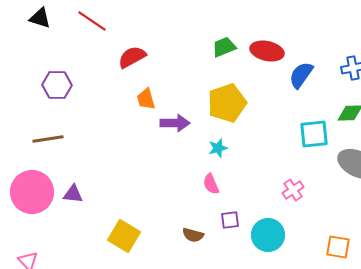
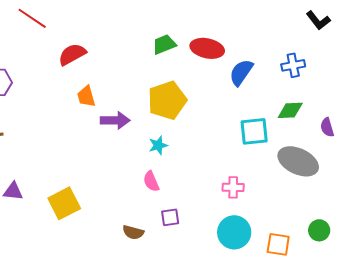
pink cross: (293, 190) -> (233, 187), turned 35
cyan circle: (268, 235) -> (234, 232), moved
yellow square: (124, 236) -> (64, 203), moved, turned 32

